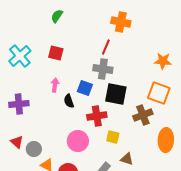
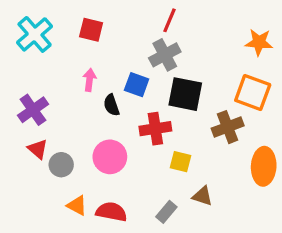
gray cross: (103, 69) -> (165, 55), turned -36
purple cross: (19, 104) -> (33, 110), turned -30
pink circle: (78, 141) -> (110, 157), moved
red triangle: (17, 142) -> (38, 149), moved
gray circle: (34, 149) -> (61, 165), moved

